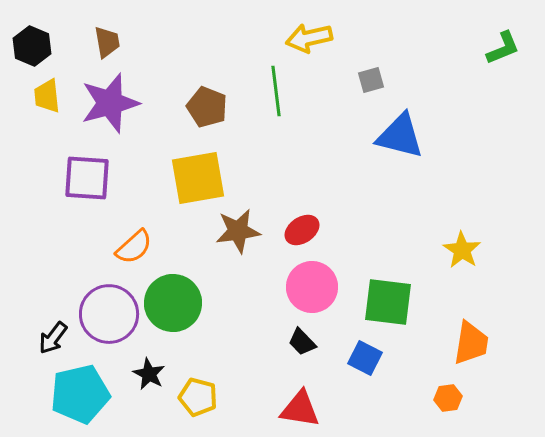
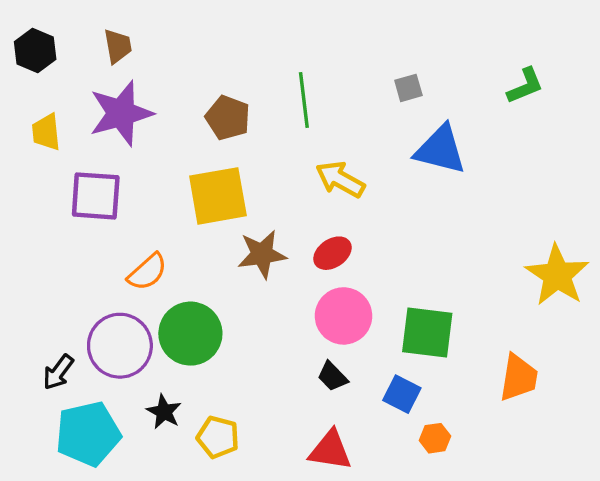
yellow arrow: (309, 38) -> (340, 179), moved, turned 42
green L-shape: (503, 48) -> (525, 86), moved
yellow trapezoid: (47, 96) -> (46, 132), moved
yellow star: (462, 250) -> (557, 275), moved, size x1.5
orange hexagon: (448, 398) -> (435, 438), moved

